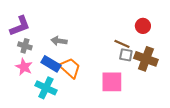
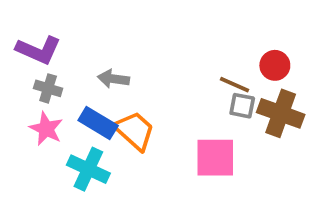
purple L-shape: (20, 26) -> (38, 50), turned 45
red circle: (143, 26) -> (275, 65), moved

